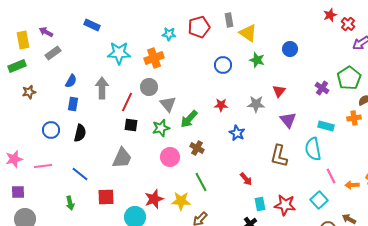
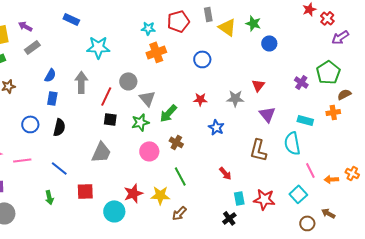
orange cross: (154, 58) -> (156, 52), moved
green star: (257, 60) -> (253, 23), moved

